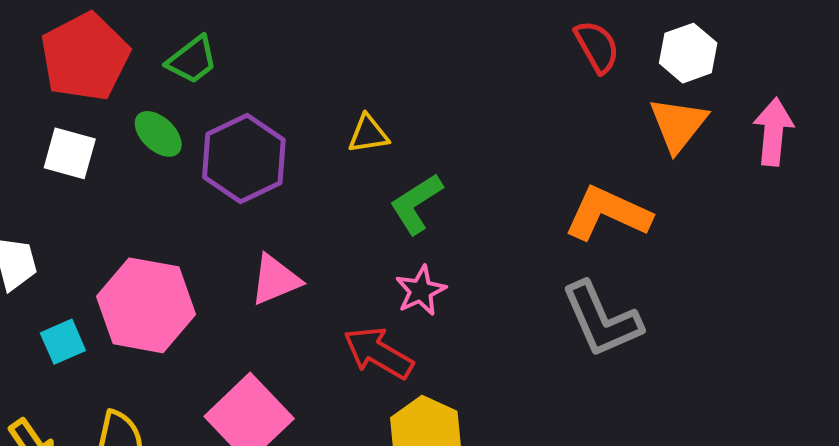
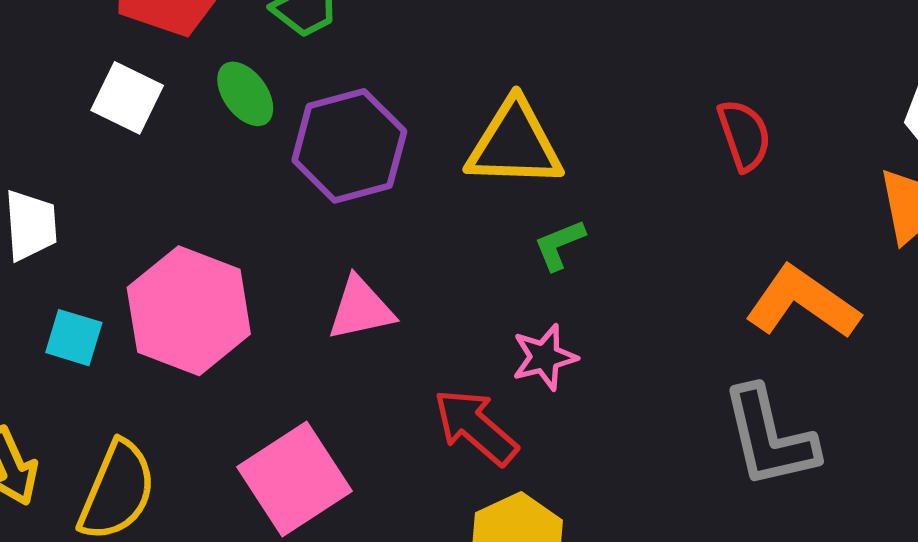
red semicircle: (597, 47) -> (744, 135), moved
yellow triangle: (368, 134) -> (515, 144), size x1.8
green L-shape: (416, 204) -> (559, 245), size x0.7
cyan square: (63, 342) -> (74, 338), turned 30

